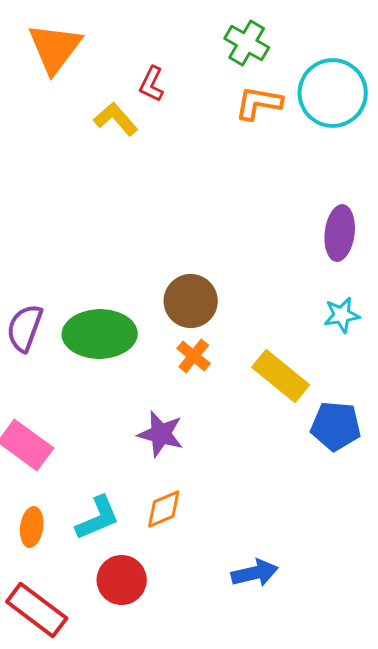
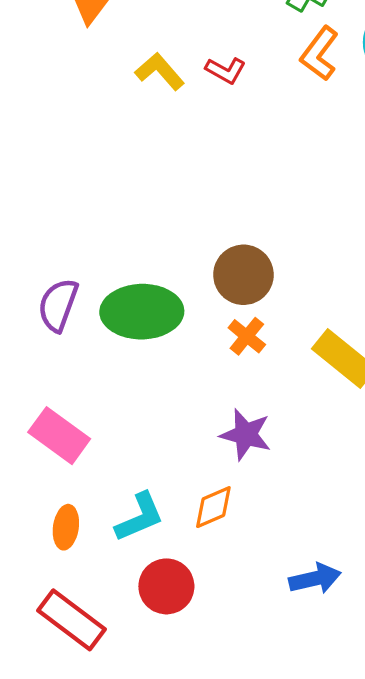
red L-shape: (152, 84) -> (226, 70), moved, turned -87
orange L-shape: (259, 103) -> (319, 54), turned -63
purple star: (161, 434) -> (246, 434), moved

